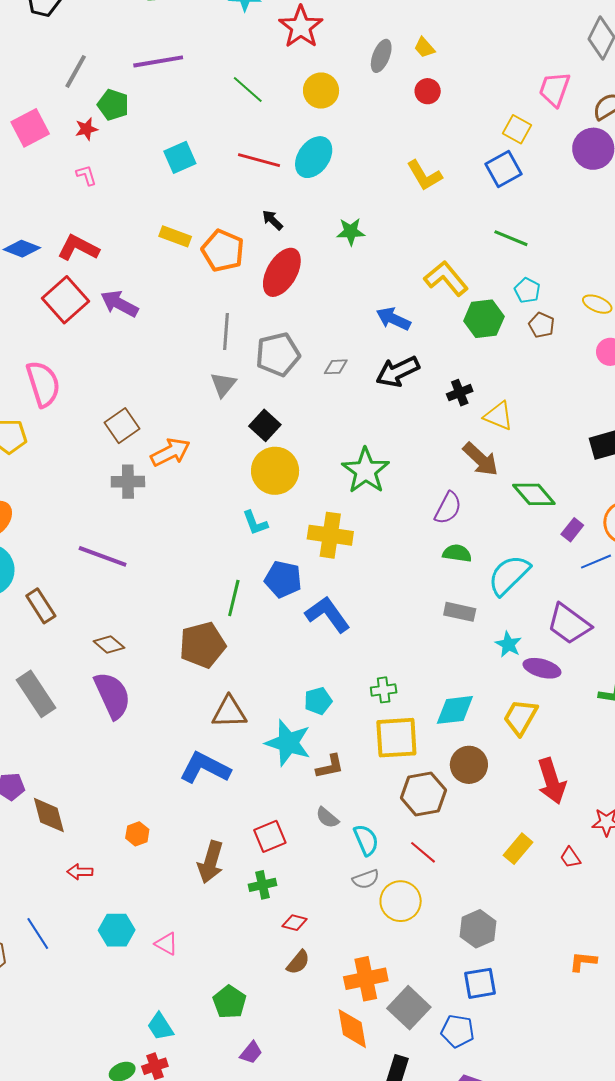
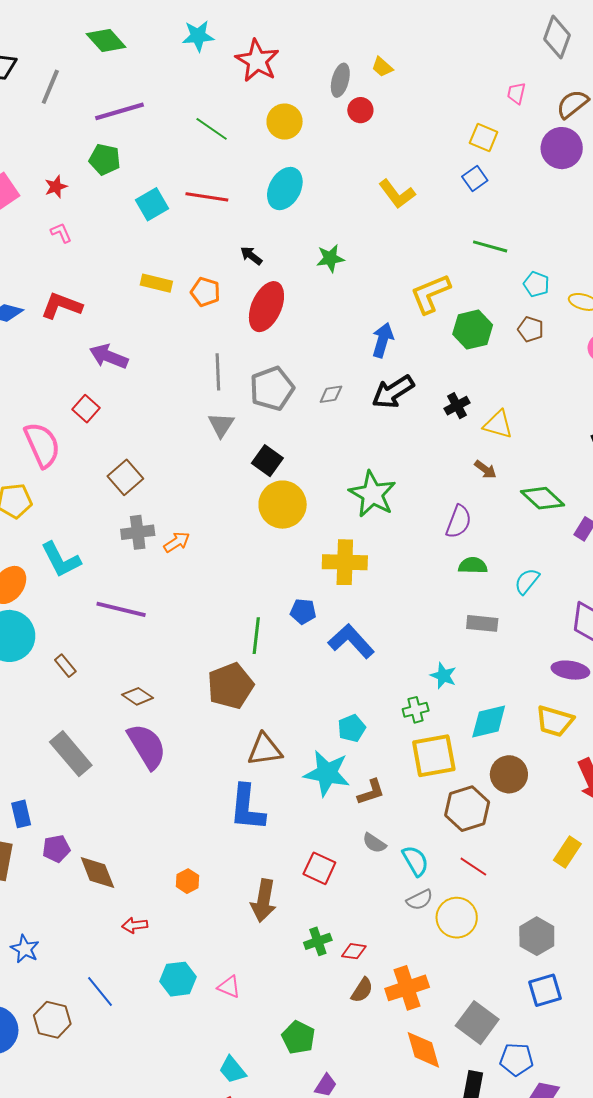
gray line: (76, 71) -> (50, 87), moved
pink trapezoid: (555, 89) -> (516, 93), size x0.6
red circle: (428, 91) -> (360, 110), moved
green pentagon: (113, 105) -> (105, 159), moved
red line: (259, 160) -> (207, 197), moved
blue square: (503, 169) -> (475, 179), size x0.7
orange pentagon: (223, 251) -> (205, 292), size x0.7
yellow L-shape: (446, 278) -> (430, 294), turned -66
cyan pentagon: (527, 290) -> (536, 284), moved
red square: (66, 300) -> (86, 409), moved, size x0.6
blue arrow: (393, 319) -> (383, 340), turned 88
orange arrow: (170, 452) -> (177, 542), moved, size x0.7
brown arrow: (481, 459) -> (485, 469), size x0.6
cyan L-shape: (255, 523) -> (61, 560), moved, size x1.5
cyan semicircle: (509, 575) -> (527, 581), size x0.6
blue pentagon: (283, 579) -> (303, 611), size x0.7
brown rectangle: (41, 606) -> (65, 666), size x0.7
cyan star: (508, 644) -> (443, 676), moved
yellow trapezoid: (520, 717) -> (555, 721), turned -96
blue L-shape: (205, 768) -> (247, 808), turned -105
red square: (270, 836) -> (319, 868), turned -36
green cross: (262, 885) -> (318, 941), moved
orange cross: (366, 979) -> (407, 988), moved
blue pentagon: (458, 1031) -> (516, 1059), moved

